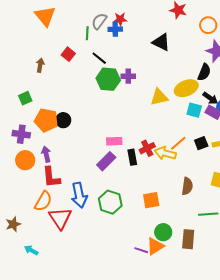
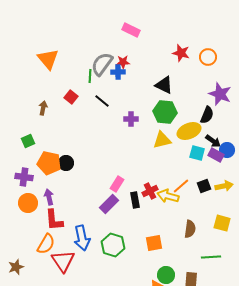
gray semicircle: (99, 21) -> (102, 64), size x1.4
orange circle: (208, 25) -> (208, 57), moved
green hexagon: (108, 79) -> (165, 112), moved
pink rectangle: (114, 141) -> (117, 184), turned -56

